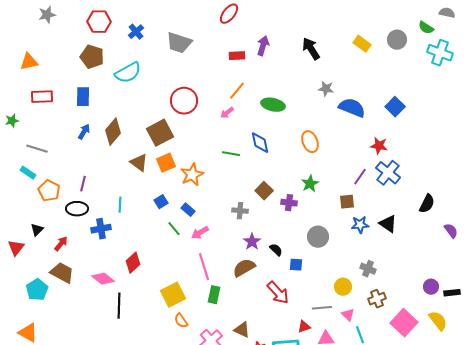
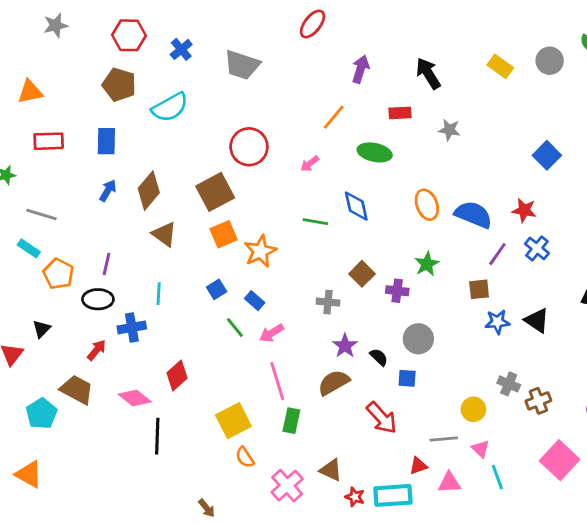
red rectangle: (237, 56) -> (400, 113), moved
orange line: (237, 91) -> (334, 117), moved
blue semicircle: (352, 108) -> (473, 215), moved
brown triangle: (139, 163) -> (164, 234), moved
blue cross: (388, 173) -> (537, 248), size x0.7
gray circle: (318, 237) -> (418, 339), moved
red arrow: (61, 244) -> (97, 350), moved
brown cross: (377, 299) -> (538, 401), moved

